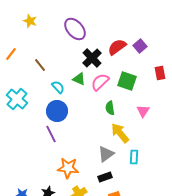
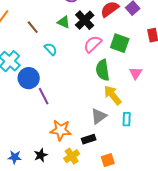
green triangle: (79, 79) -> (64, 22), moved
green semicircle: (110, 108) -> (103, 70), size x1.5
blue circle: (57, 111) -> (29, 78), moved
black rectangle: (105, 177) -> (89, 139), moved

